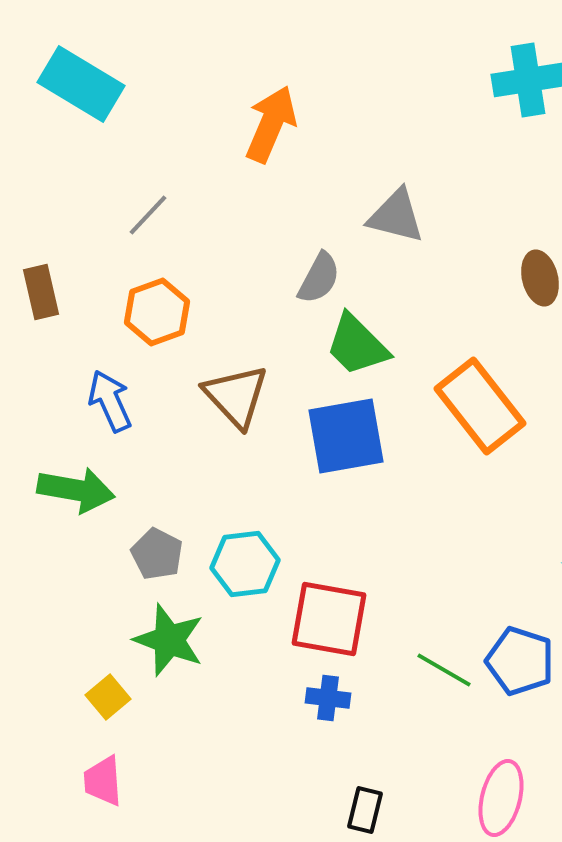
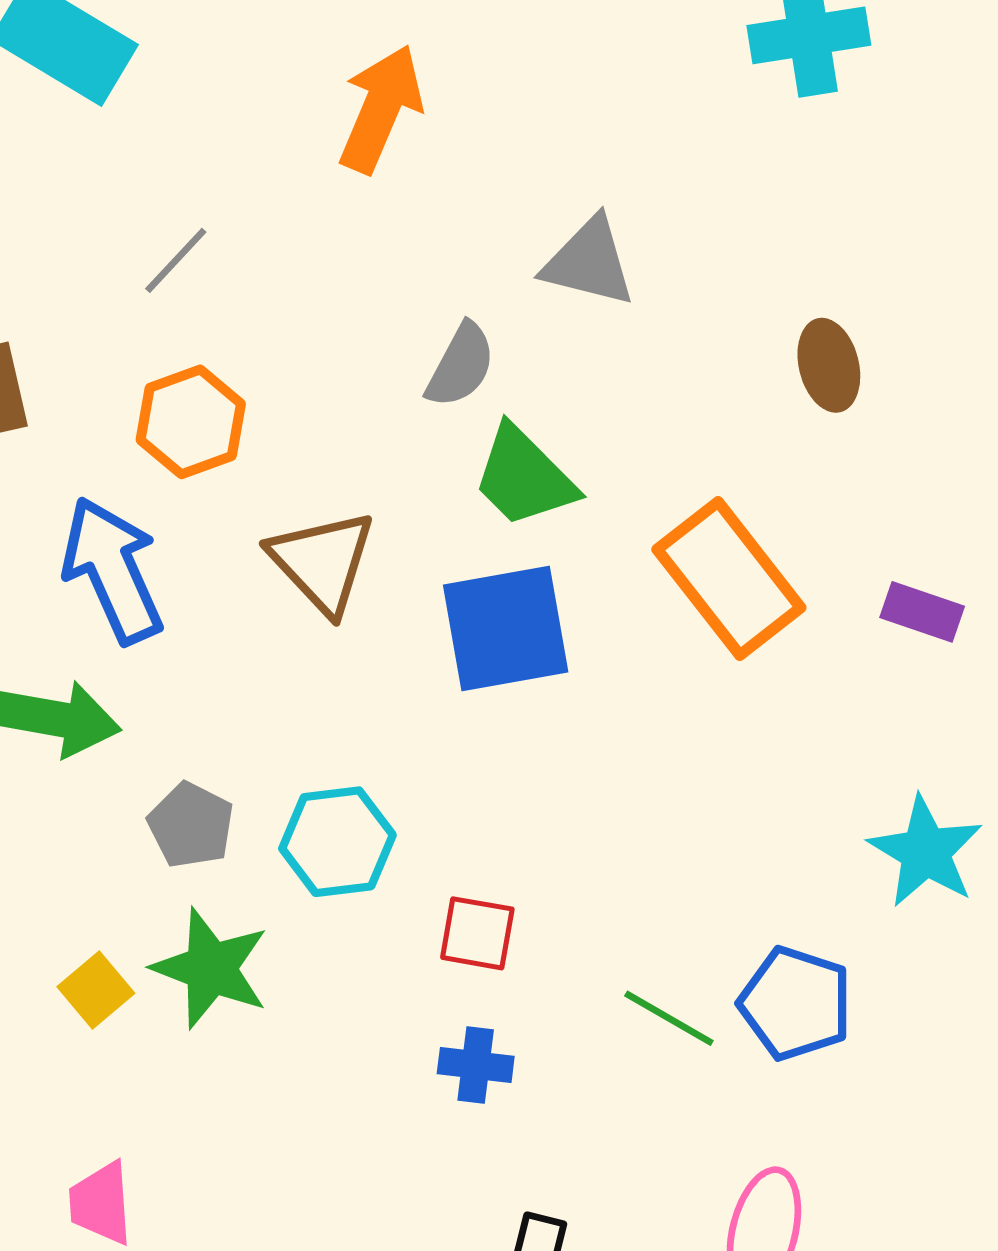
blue arrow: (110, 401) -> (113, 570), size x1.4
red square: (329, 619) -> (477, 933), size x0.6
yellow square: (108, 697) -> (96, 990), moved

